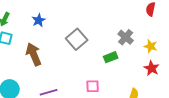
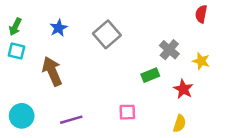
gray square: (77, 39) -> (107, 34), moved
red star: (152, 68) -> (183, 89), moved

